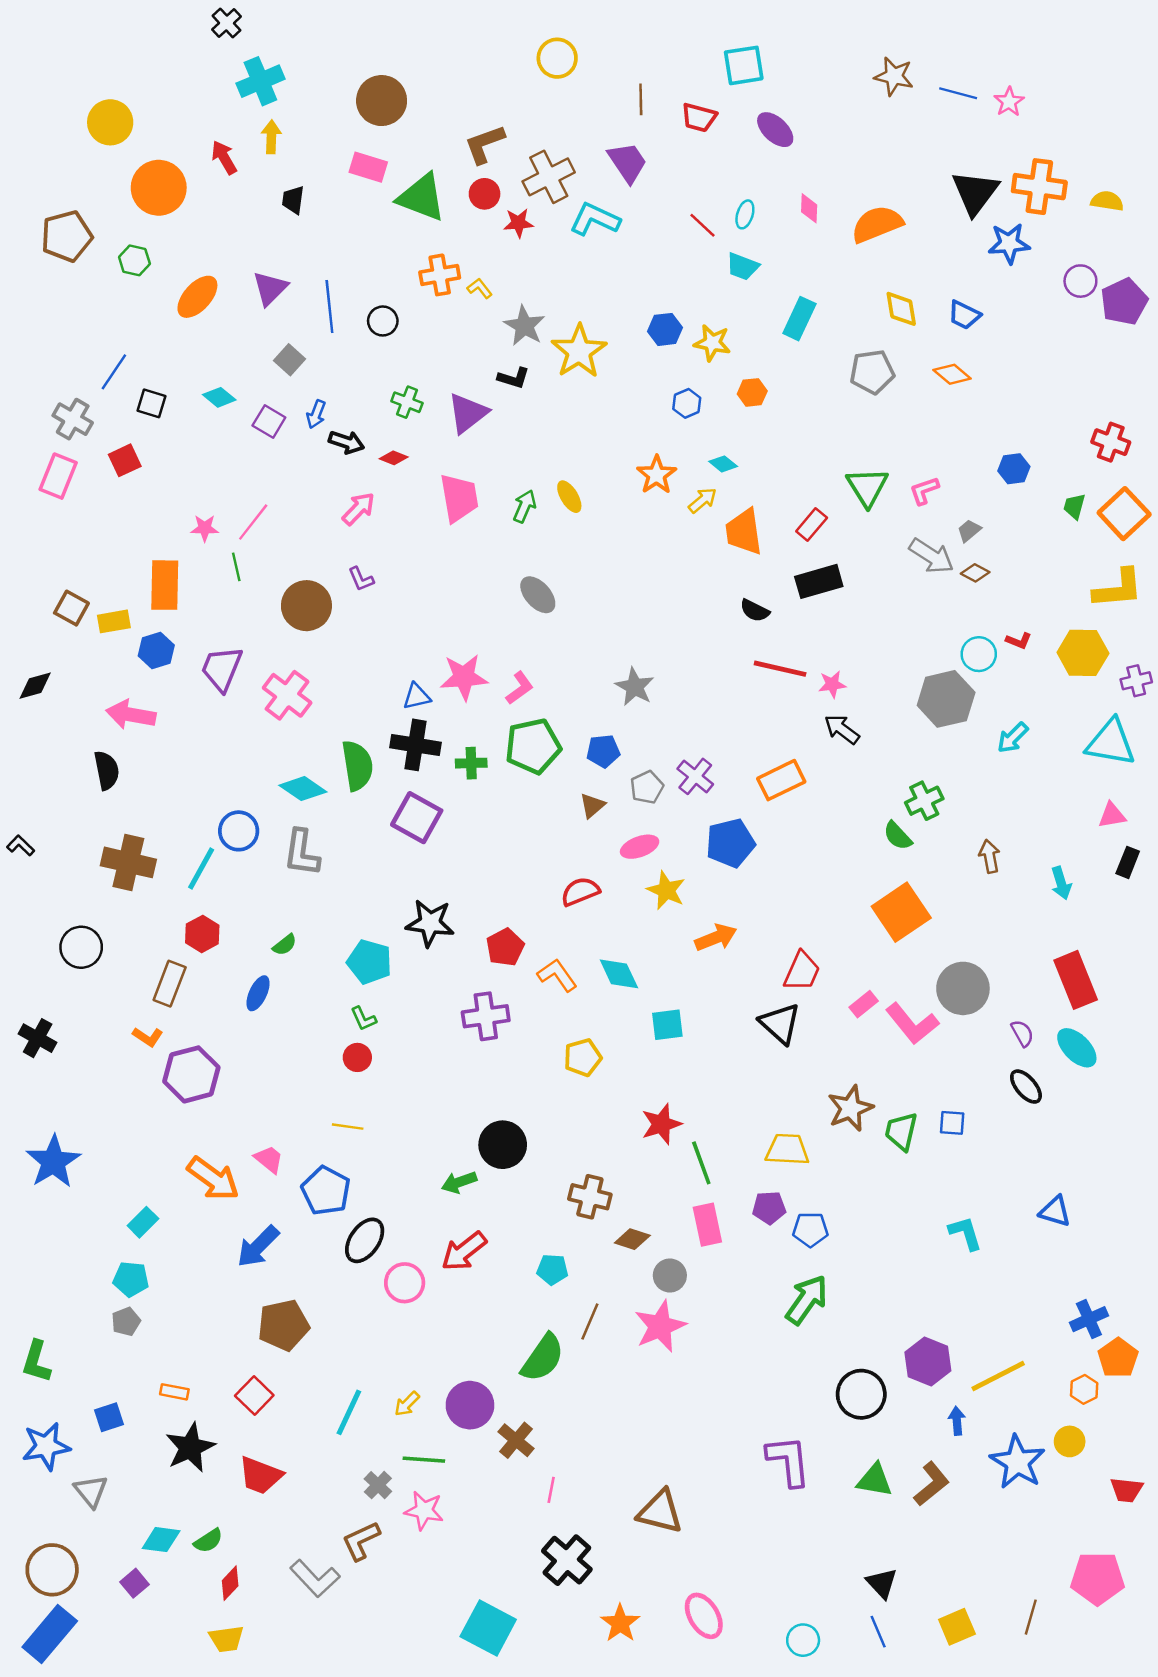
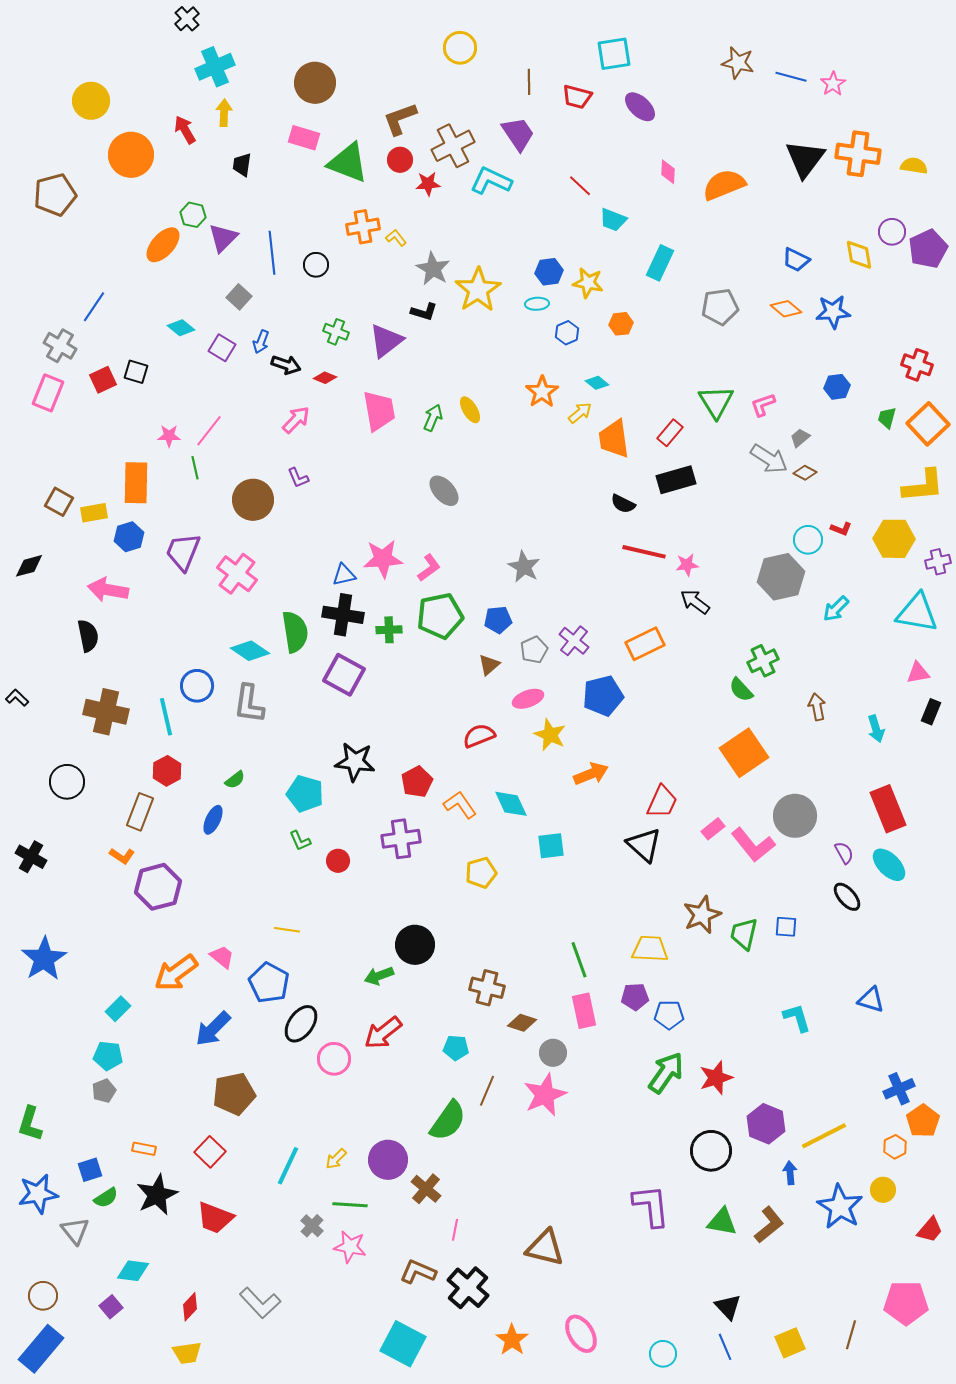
cyan ellipse: (745, 214) -> (537, 304), moved, turned 70
blue star: (1009, 243) -> (833, 312), moved
green hexagon: (134, 260) -> (193, 215), moved
yellow diamond: (901, 309) -> (859, 255), moved
black square: (151, 403) -> (136, 372), moved
cyan line: (201, 869) -> (166, 717), turned -42
red circle: (357, 1057) -> (338, 861), moved
red star: (661, 1124) -> (716, 1078), moved
orange arrow: (213, 1179) -> (176, 973), turned 108
red trapezoid: (1127, 1490) -> (930, 1230), turned -56
green semicircle: (208, 1541) -> (106, 1198), moved
brown L-shape: (361, 1541) -> (418, 1272), moved, turned 48
brown circle: (52, 1570) -> (43, 1296), size x0.7

